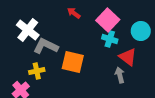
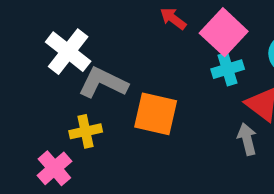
red arrow: (74, 13) -> (173, 19), moved
cyan cross: (110, 39) -> (228, 69), turned -35

